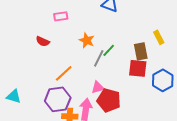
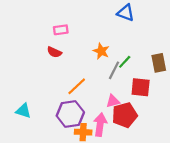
pink rectangle: (61, 16) -> (61, 30), moved
red square: (138, 68) -> (141, 87), moved
red pentagon: (109, 100) -> (125, 115), turned -30

